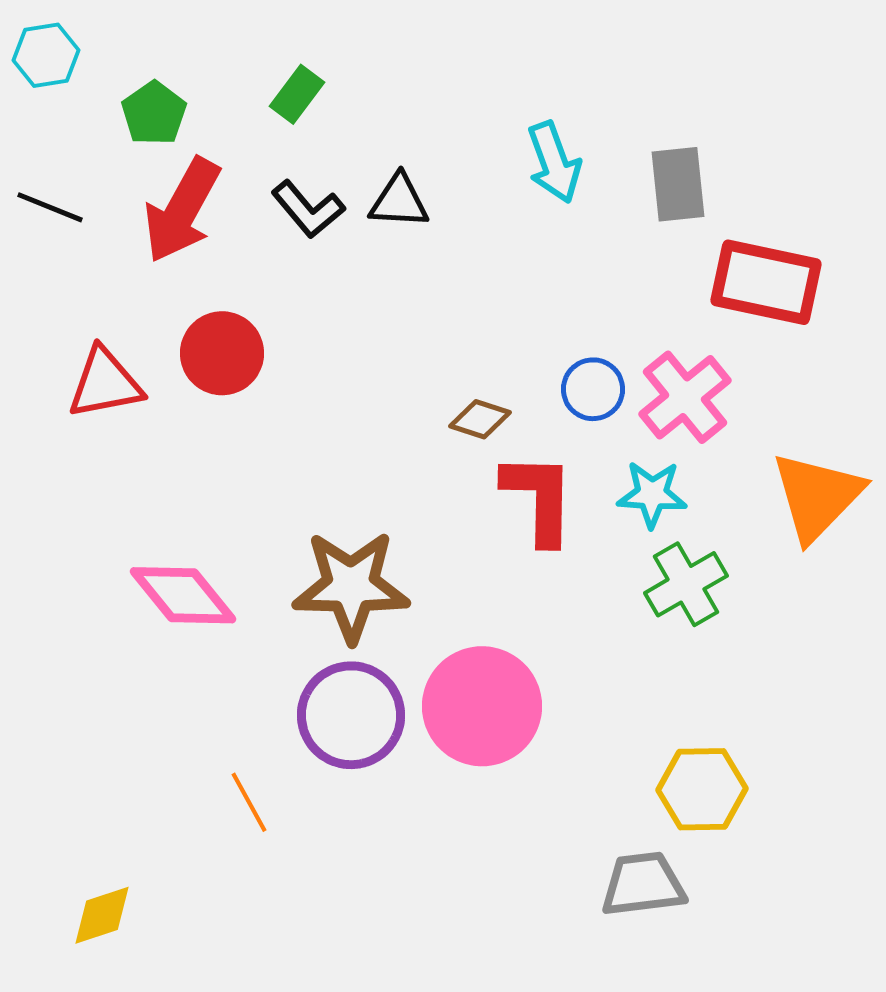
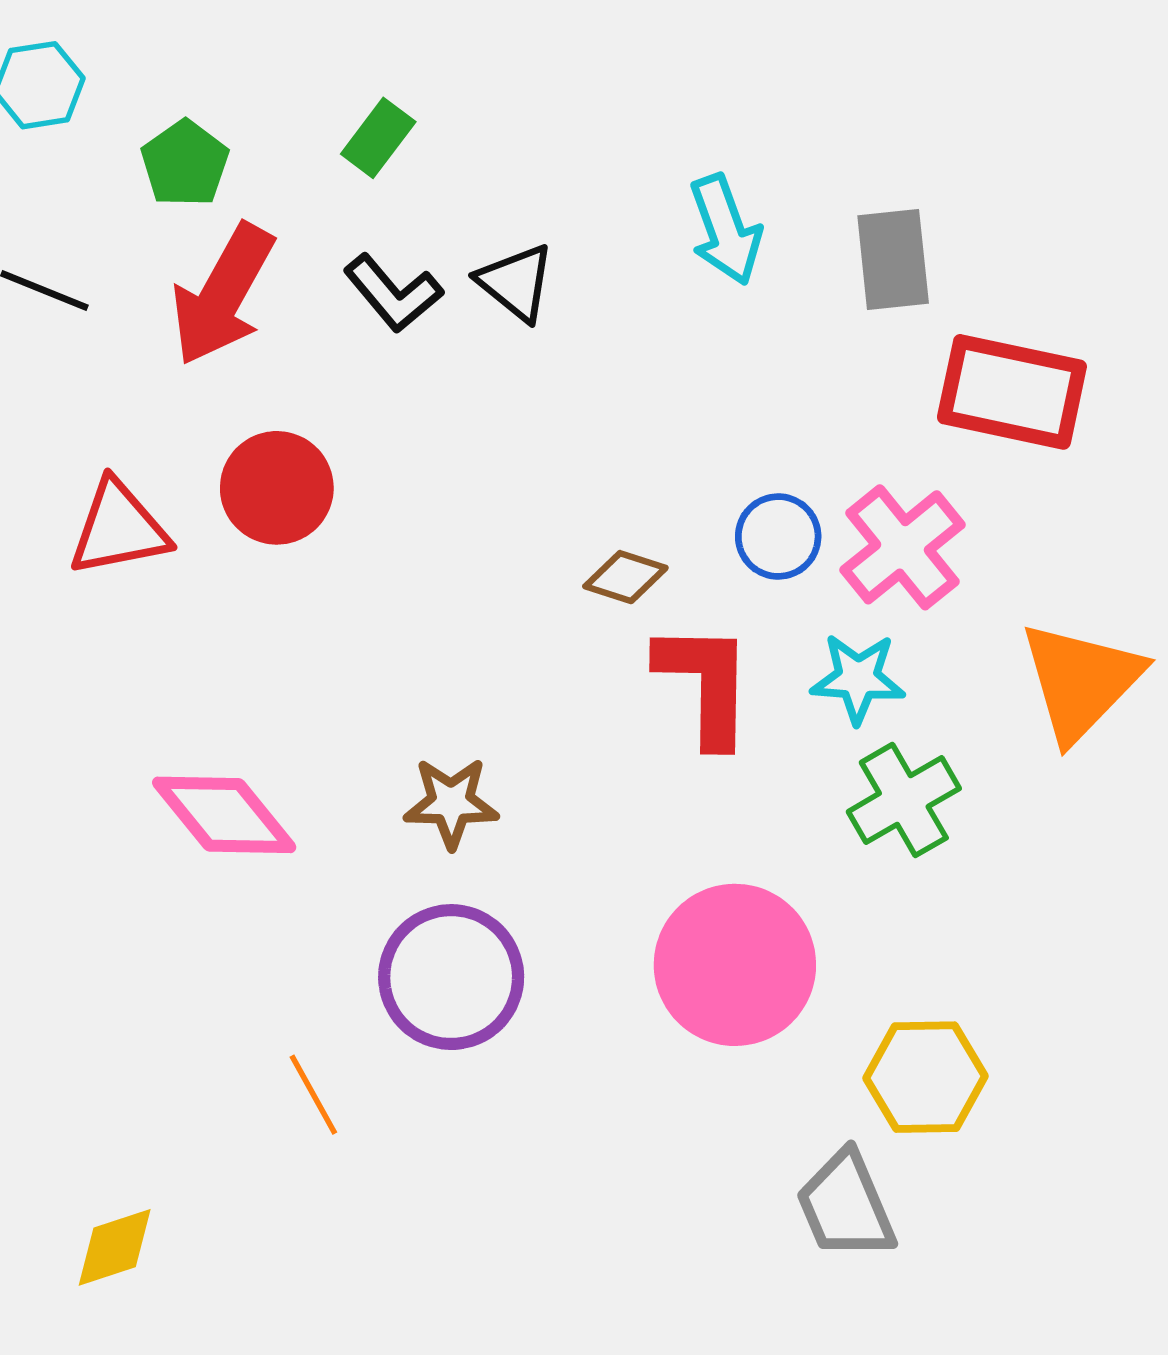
black triangle: (399, 201) -> (516, 282), turned 36
brown star: (351, 586) -> (451, 803), size x0.6
pink circle: (482, 706) -> (735, 965), moved
gray trapezoid: (643, 884) -> (846, 1205), turned -106

